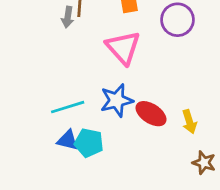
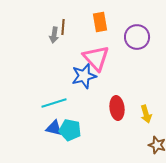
blue star: (117, 100) -> (84, 76), moved
red ellipse: (151, 114) -> (117, 108), turned 50

